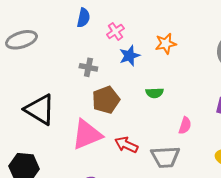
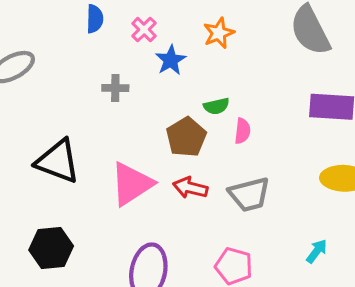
brown pentagon: (106, 100) -> (186, 137), moved
pink semicircle: (185, 125) -> (242, 131), moved

